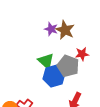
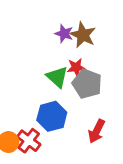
red star: (82, 54) -> (76, 67), moved
blue hexagon: (54, 76) -> (52, 116), moved

